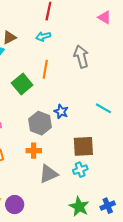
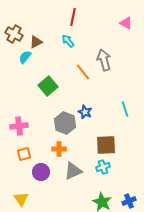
cyan arrow: (43, 36) -> (68, 41), turned 64
orange line: (45, 69) -> (83, 72), moved, turned -48
cyan line: (103, 108) -> (125, 109), turned 42
purple circle: (15, 205) -> (41, 172), moved

